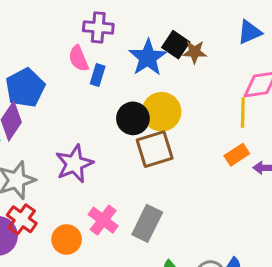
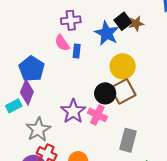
black square: (176, 45) -> (123, 21), turned 30
black circle: (133, 118) -> (105, 93), moved
pink cross: (103, 220) -> (97, 115), moved

